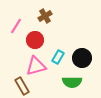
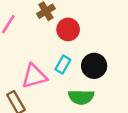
red circle: (35, 40) -> (68, 29), moved

